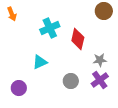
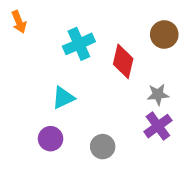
brown circle: (104, 11) -> (164, 34), moved
gray circle: (71, 81) -> (103, 147), moved
purple circle: (19, 88) -> (51, 139), moved

